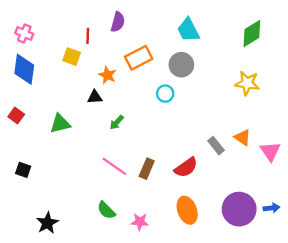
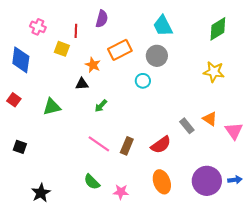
pink cross: (24, 33) -> (38, 27), moved

